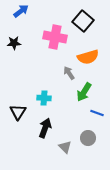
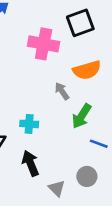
black square: (83, 21) -> (80, 23), turned 30
black arrow: (45, 128) -> (30, 163), turned -42

